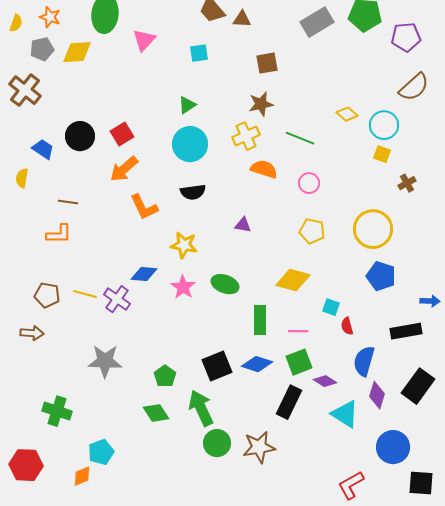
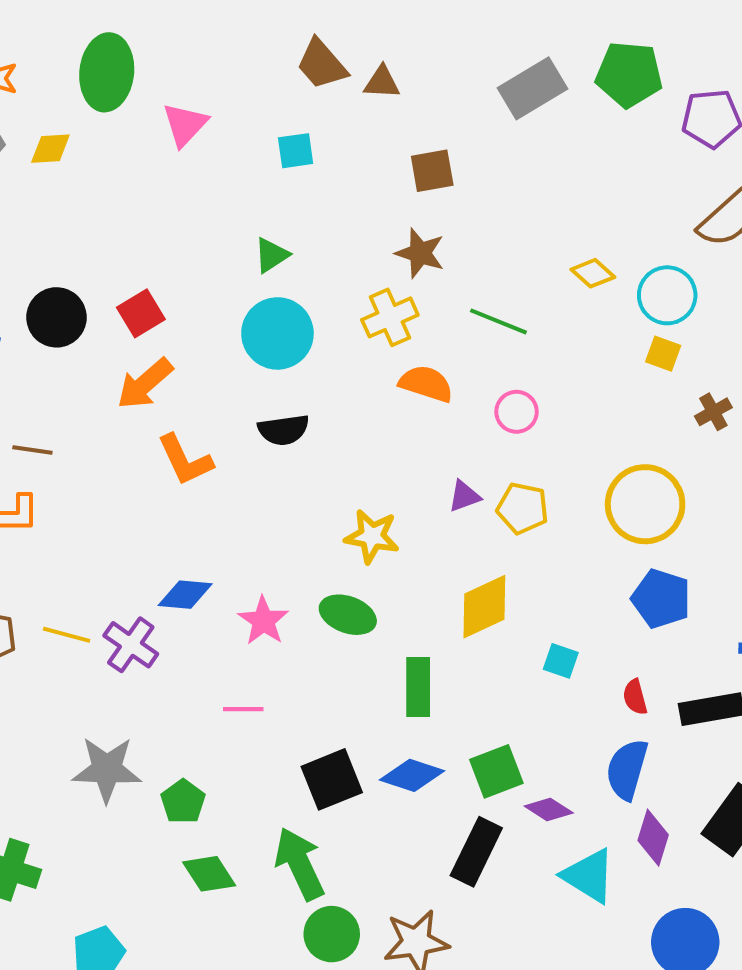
yellow diamond: (77, 52) -> (50, 149), size x0.7
brown star: (261, 104) -> (420, 253), turned 30
purple triangle: (243, 225) -> (464, 496), moved, turned -30
yellow star: (184, 245) -> (372, 536), moved
yellow diamond: (293, 280) -> (484, 607), turned -40
red semicircle: (347, 326) -> (635, 697), moved
pink line: (298, 331) -> (243, 709), moved
green pentagon: (165, 376) -> (183, 802), moved

